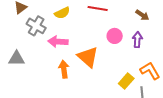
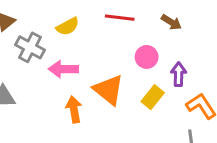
brown arrow: (142, 15) -> (171, 22), moved
purple arrow: (137, 40) -> (179, 74), moved
yellow rectangle: (126, 81) -> (153, 97), moved

